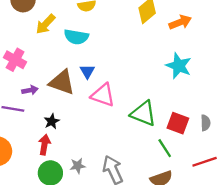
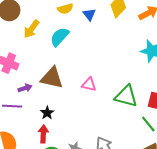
cyan semicircle: (76, 37) -> (60, 37), turned 130
blue triangle: (87, 71) -> (89, 14), moved
pink triangle: (103, 95) -> (89, 84), size x0.7

